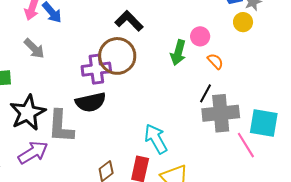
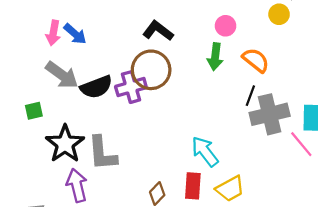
pink circle: (200, 36) -> (226, 26), moved
gray arrow: (34, 49) -> (62, 75), size x1.4
orange semicircle: (215, 61) -> (256, 60), size x1.5
black semicircle: (91, 102) -> (96, 87), moved
purple arrow: (33, 153) -> (77, 185), turned -64

